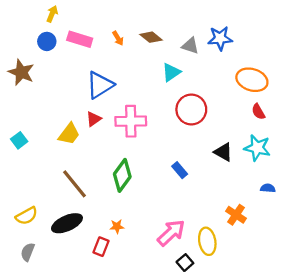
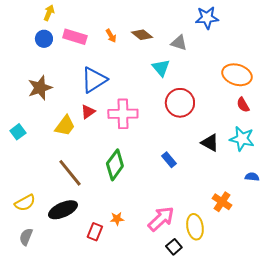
blue star: (220, 38) -> (207, 18), moved
brown star: (21, 72) -> (40, 88), moved, turned 30
cyan triangle: (171, 72) -> (161, 68), turned -36
orange star: (117, 226) -> (117, 219), moved

